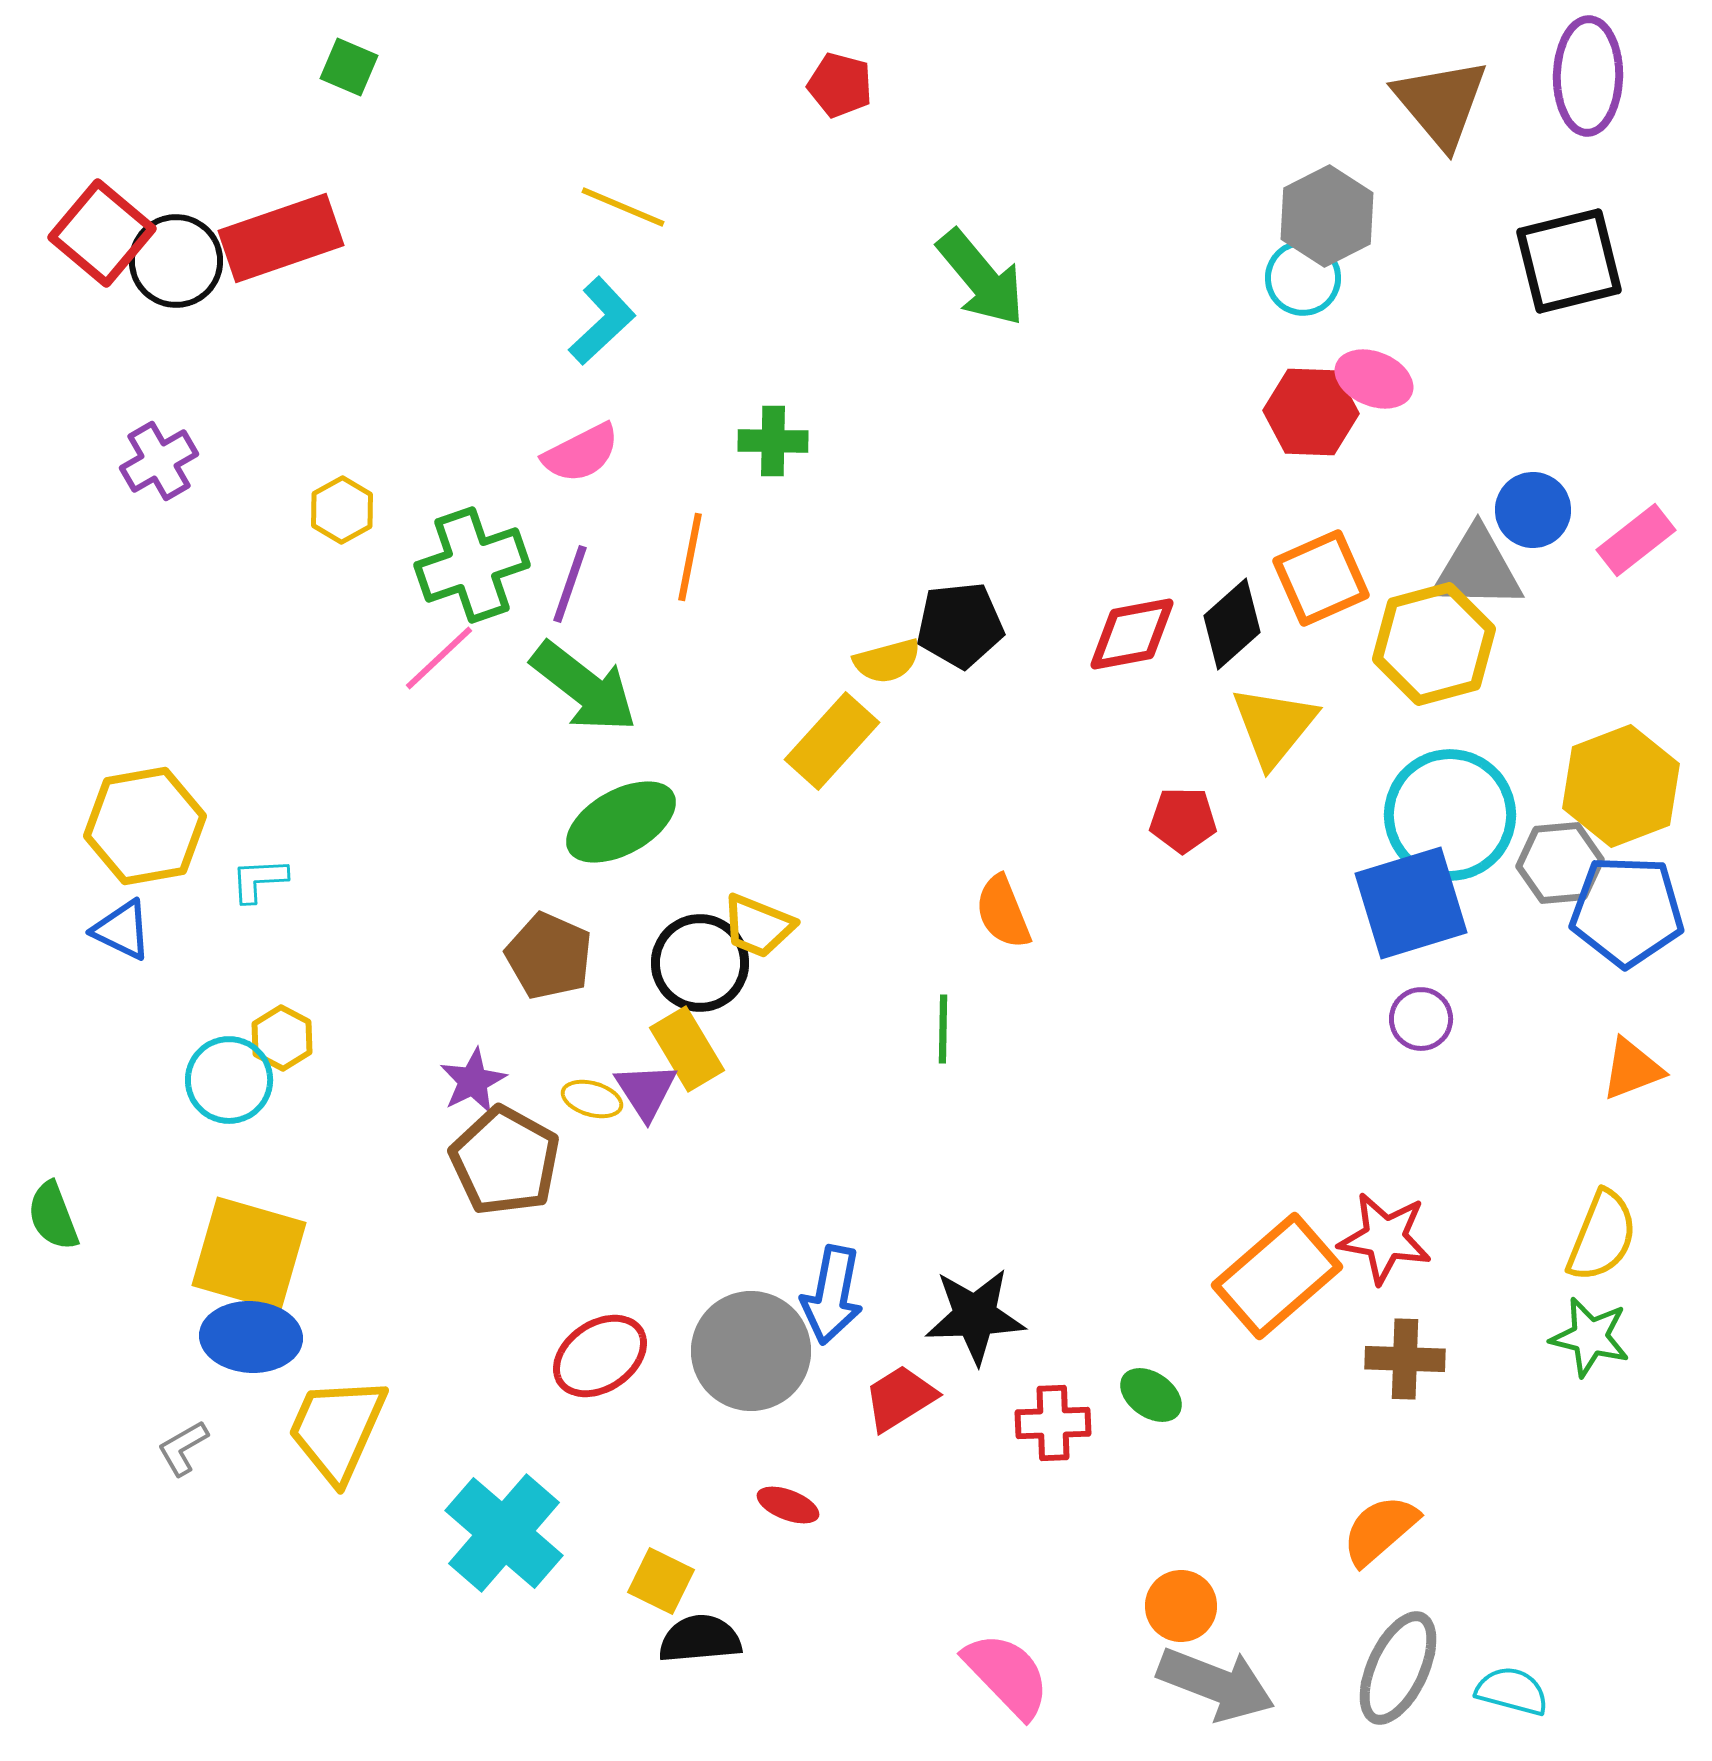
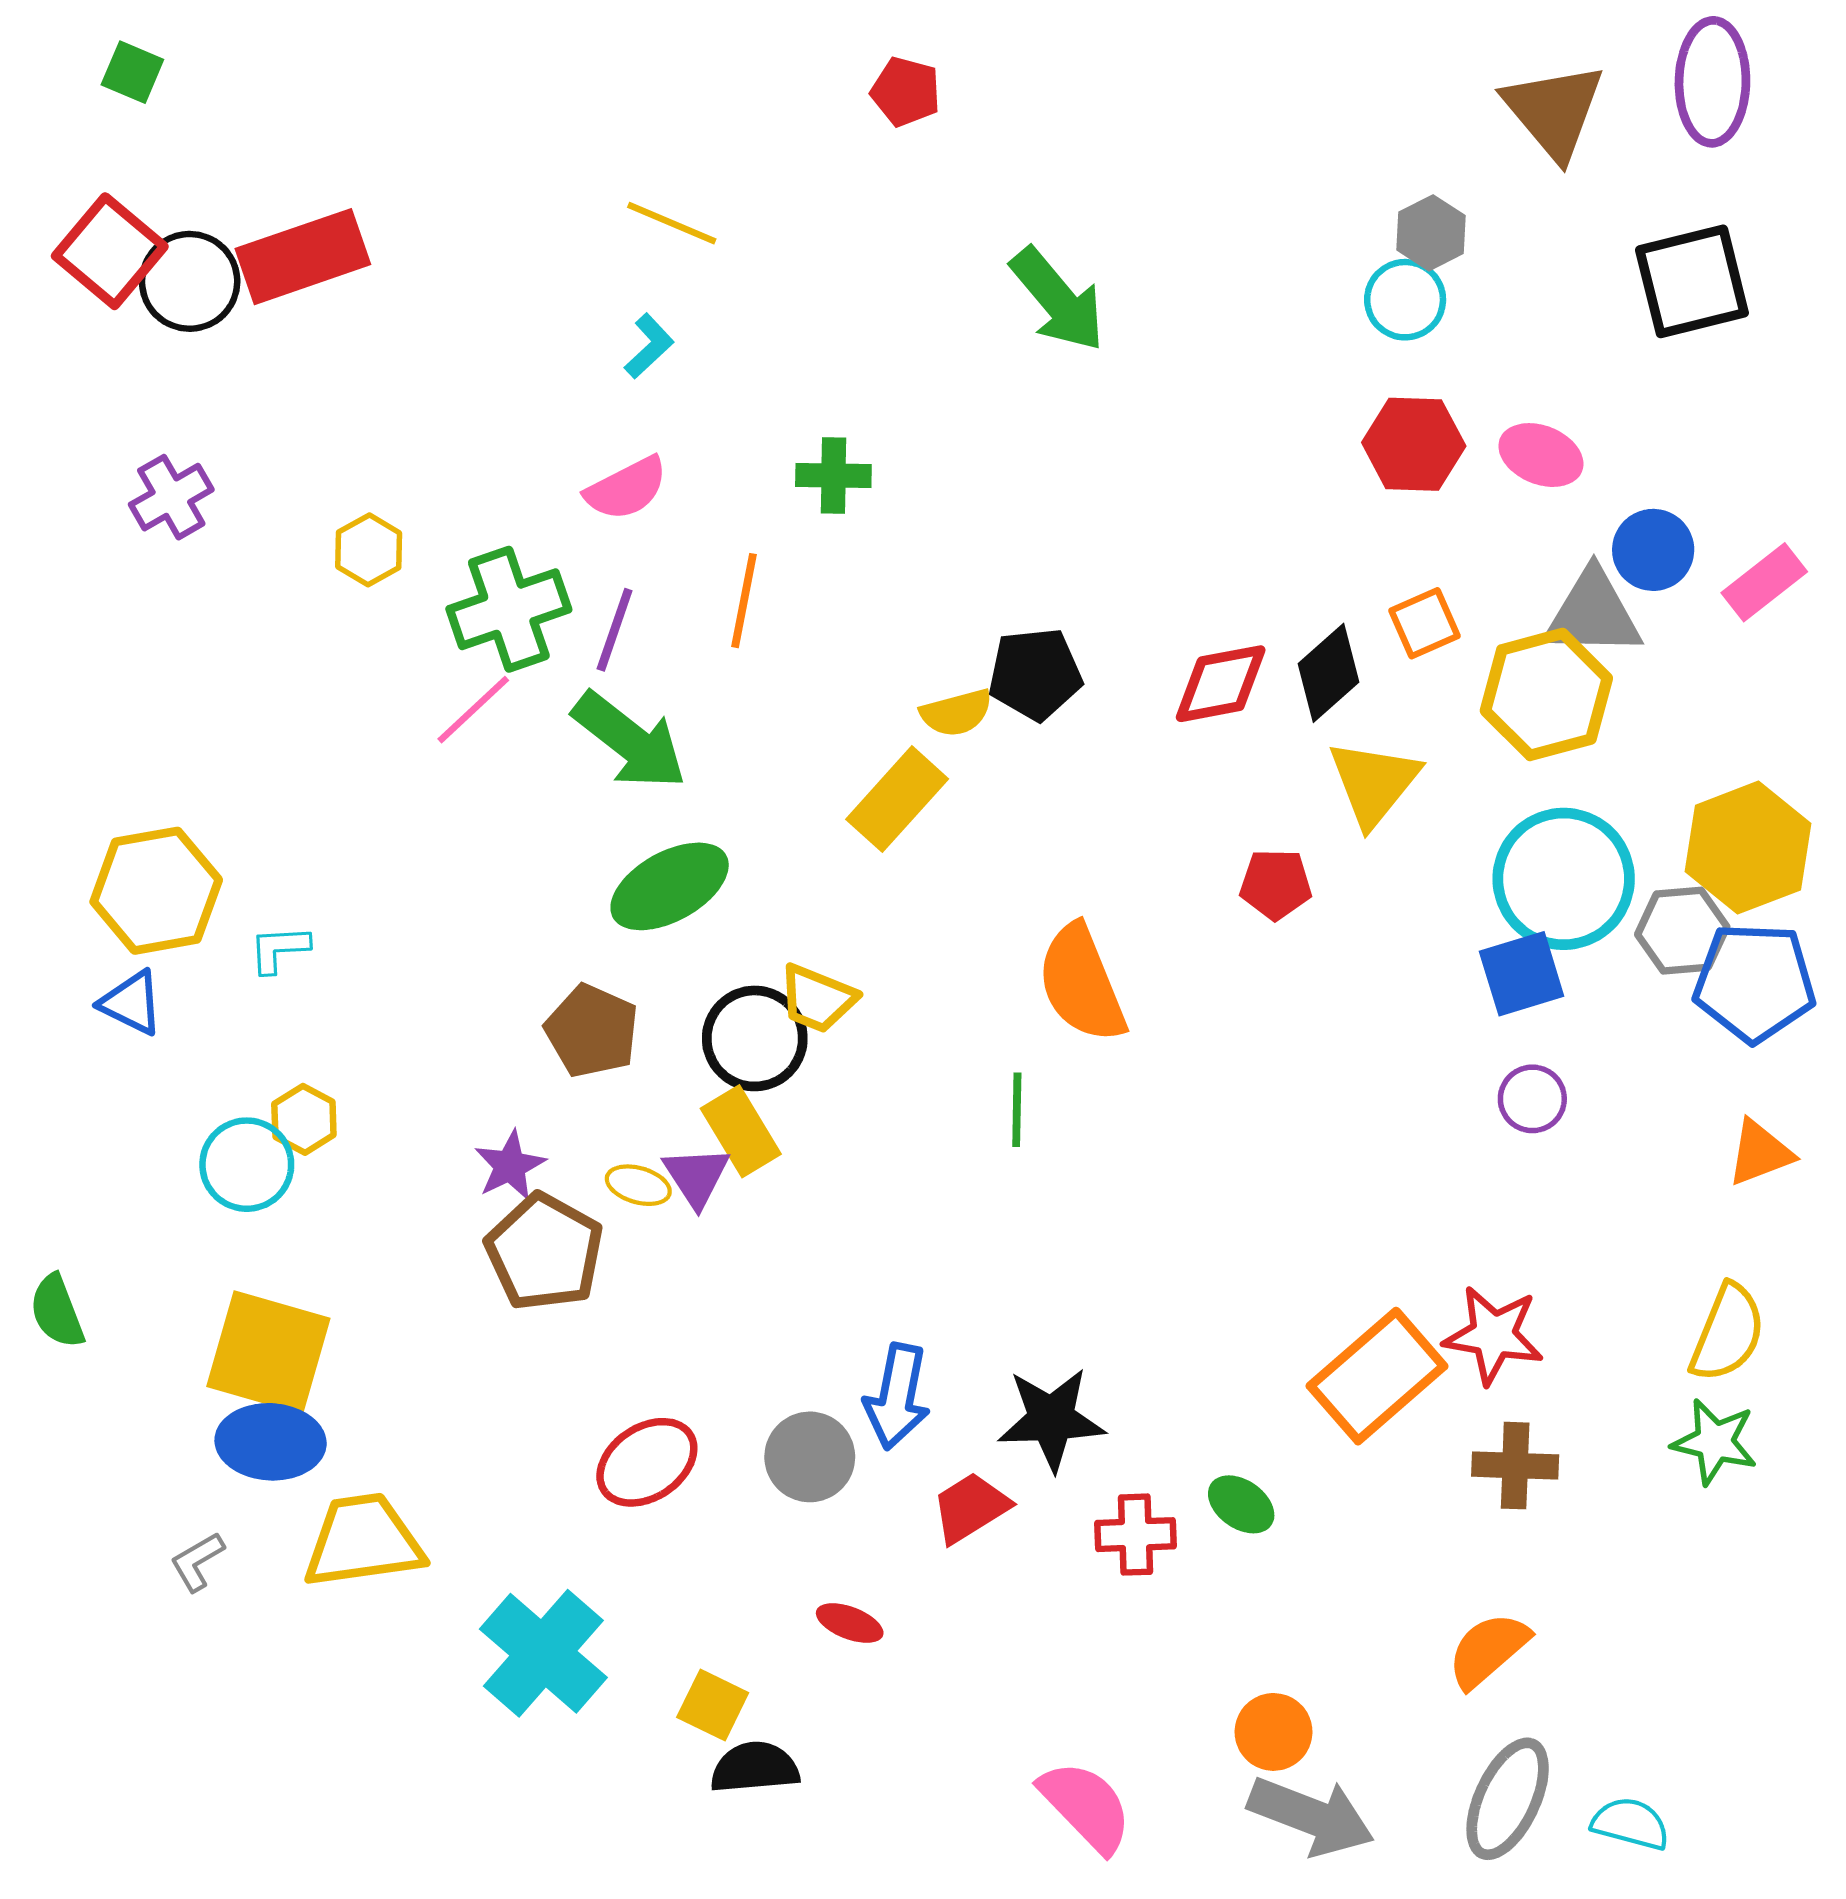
green square: (349, 67) -> (132, 72), moved
gray hexagon: (1327, 216) -> (1431, 233), size x0.7
cyan L-shape: (602, 321) -> (649, 346), size x0.7
pink ellipse: (1374, 379) -> (1541, 455), moved
orange square: (1321, 578) -> (1425, 623), size x0.7
blue square: (1411, 903) -> (1522, 974), size x0.7
orange semicircle: (1003, 912) -> (1082, 983), size x1.5
gray circle: (751, 1351) -> (810, 1457), size x0.7
yellow trapezoid: (337, 1429) -> (363, 1541), turned 58

